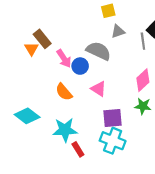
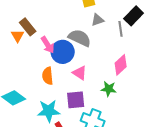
blue circle: (80, 66) -> (63, 52), size x1.5
orange semicircle: (64, 92) -> (48, 76), turned 36
green star: (143, 106) -> (109, 89), moved
purple square: (113, 118) -> (76, 100), moved

